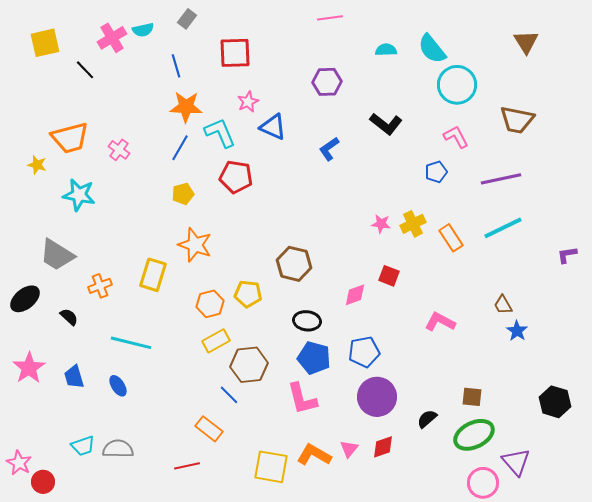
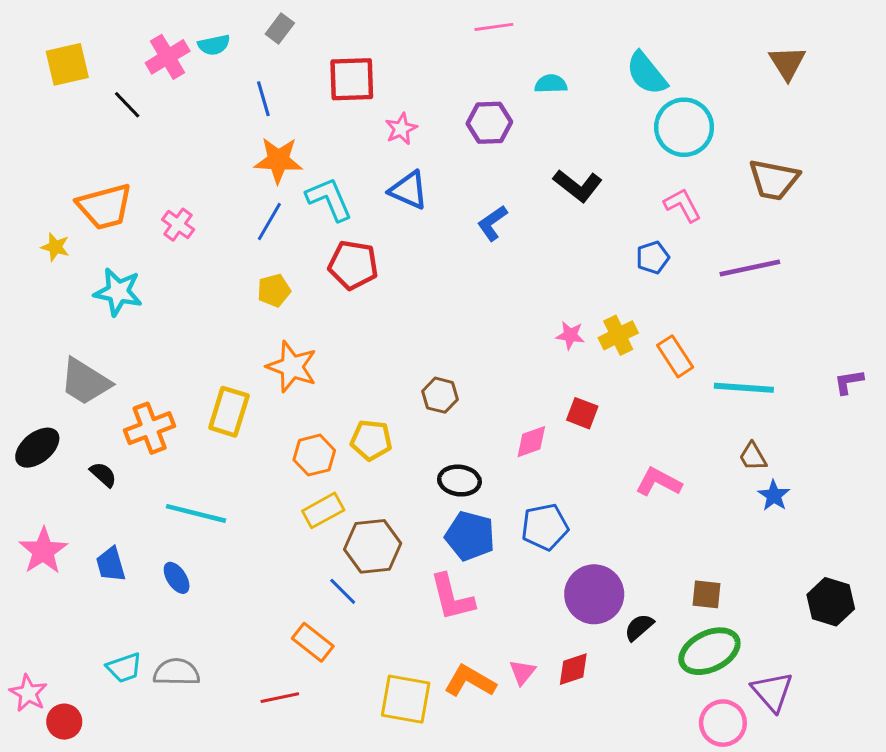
cyan semicircle: (386, 50) -> (551, 84), moved
pink star: (248, 102) -> (401, 129), moved
cyan line: (503, 228) -> (744, 388), moved, turned 30
brown hexagon: (294, 264) -> (440, 395), size x0.7
orange cross: (100, 286) -> (150, 428), size x1.4
purple circle: (377, 397) -> (594, 594), moved

